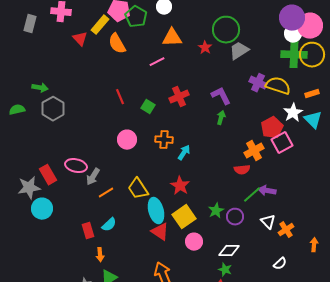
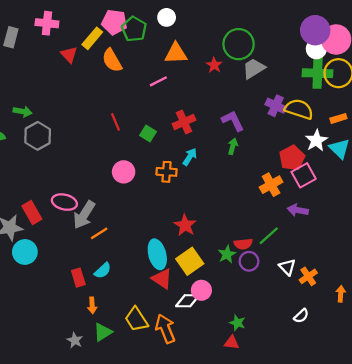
cyan arrow: (184, 153) -> (190, 157), moved
red semicircle: (242, 170) -> (243, 244), moved
gray arrow: (93, 177) -> (84, 215), size x1.4
yellow trapezoid: (138, 189) -> (136, 319), moved
purple arrow: (267, 191) -> (298, 210), moved
white diamond: (229, 251) -> (187, 301), moved

